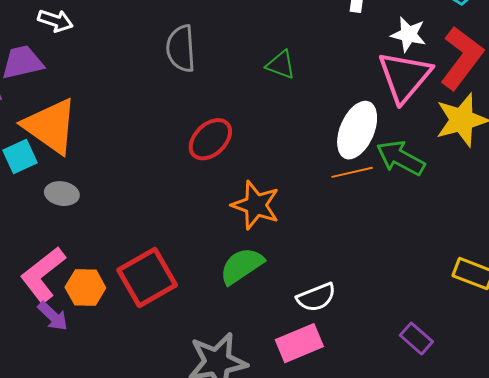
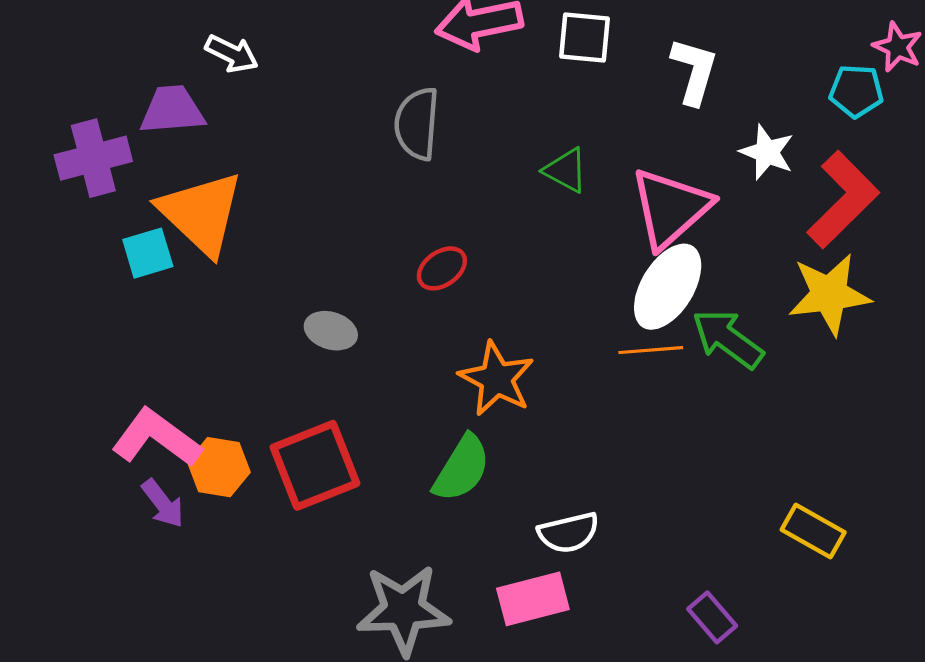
pink triangle: (405, 77) -> (670, 208), moved
red ellipse: (210, 139) -> (442, 268), size x0.7
gray ellipse: (62, 194) -> (331, 331), moved
green semicircle: (242, 266) -> (462, 468), turned 147
pink L-shape: (43, 275) -> (157, 438), turned 66

